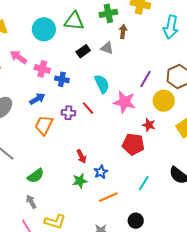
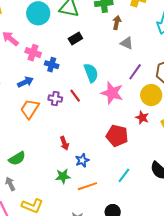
gray triangle: (107, 48) -> (127, 43), moved
red star: (149, 125) -> (142, 118), moved
green star: (80, 181) -> (63, 176), moved

